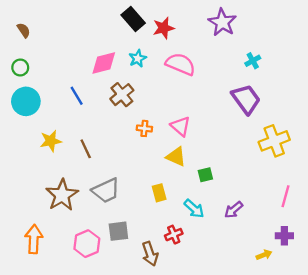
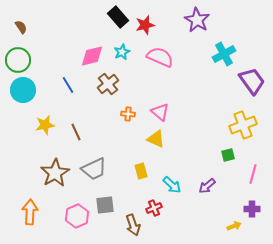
cyan cross: (253, 61) -> (224, 54), size x1.6
green circle: (20, 68) -> (18, 60), size x1.6
purple trapezoid: (246, 99) -> (252, 81), moved
green square: (205, 175) -> (228, 155), moved

